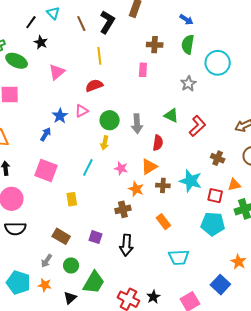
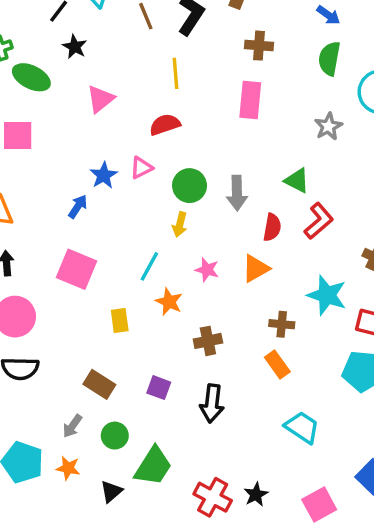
brown cross: (155, 45) -> (259, 46), moved
pink rectangle: (143, 70) -> (250, 100), size x1.5
red L-shape: (197, 126) -> (319, 221), moved
brown cross: (163, 185) -> (282, 324), moved
orange star: (136, 189) -> (169, 302), moved
cyan trapezoid: (179, 257) -> (302, 427), turned -145

